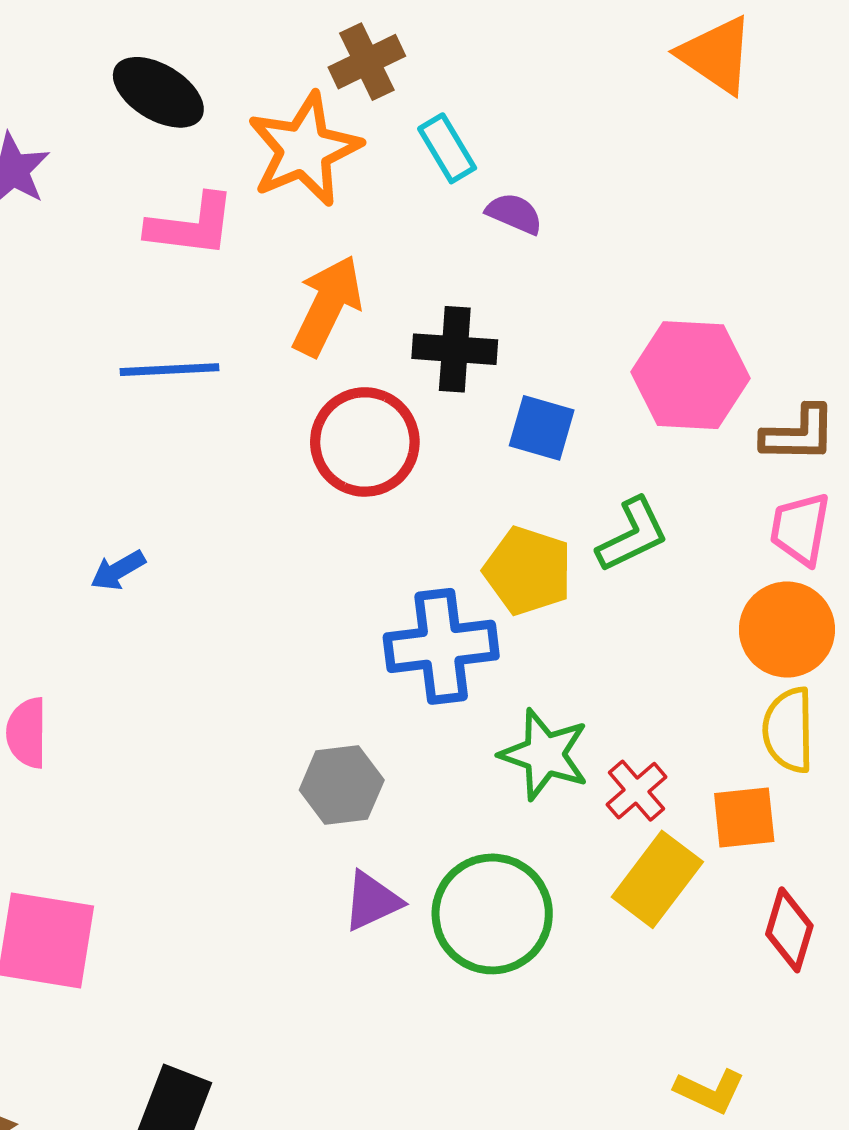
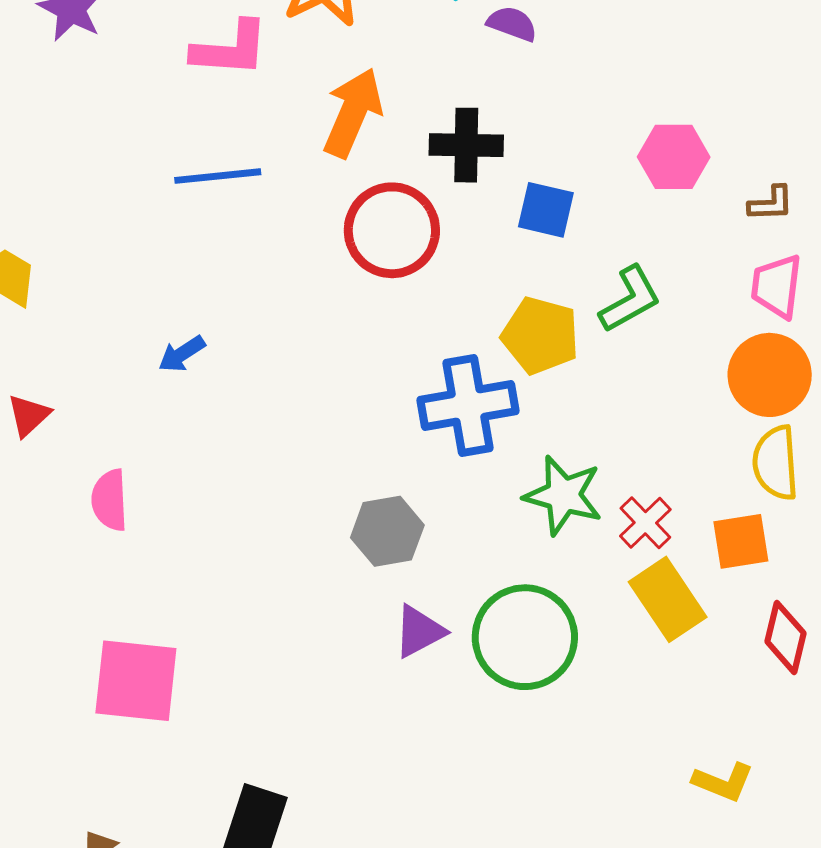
pink hexagon: (690, 375) -> (674, 157), size x0.7
brown L-shape: (799, 434) -> (771, 203), size x0.7
yellow rectangle: (657, 879) -> (668, 599), turned -68

